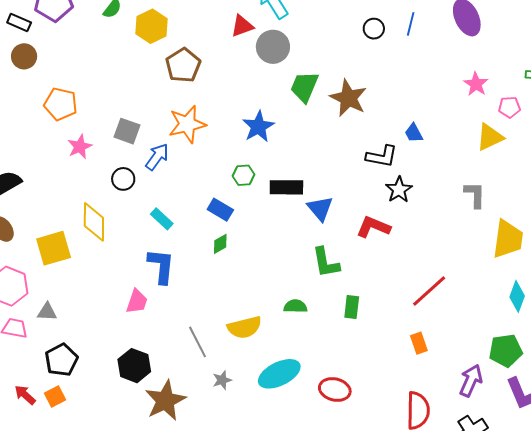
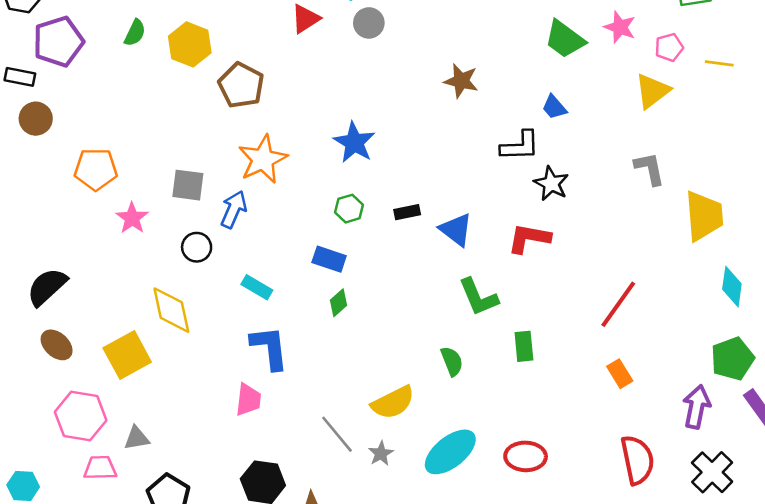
gray circle: (273, 47) -> (369, 23), moved, size x0.7
green trapezoid: (304, 87) -> (565, 39), moved, turned -64
brown star: (348, 98) -> (461, 81), size x0.7
black rectangle: (286, 187) -> (407, 212), size x0.6
green semicircle: (295, 306) -> (452, 361), turned 80
gray star: (222, 380) -> (381, 454), moved

